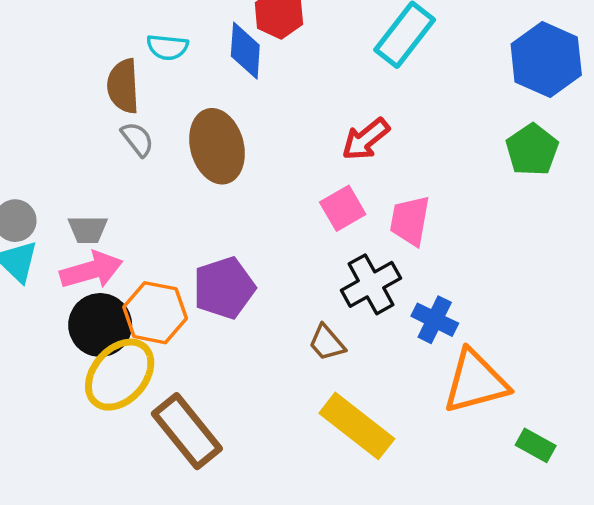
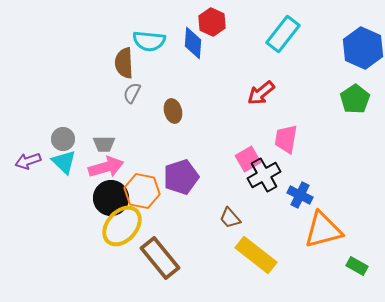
cyan semicircle: (167, 47) -> (149, 41), size x1.4
gray semicircle: (137, 139) -> (132, 93), turned -115
brown ellipse: (217, 146) -> (173, 111), moved, size x0.6
pink square: (343, 208) -> (248, 159), moved
brown trapezoid: (327, 343) -> (230, 218), moved

